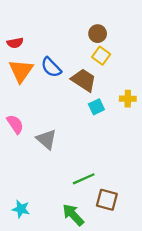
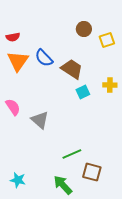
yellow square: (101, 56) -> (107, 40), moved, turned 35

